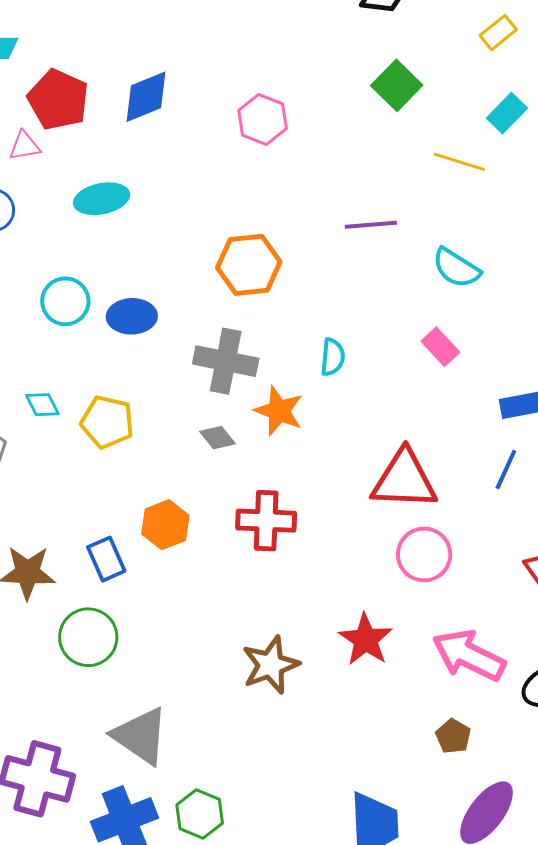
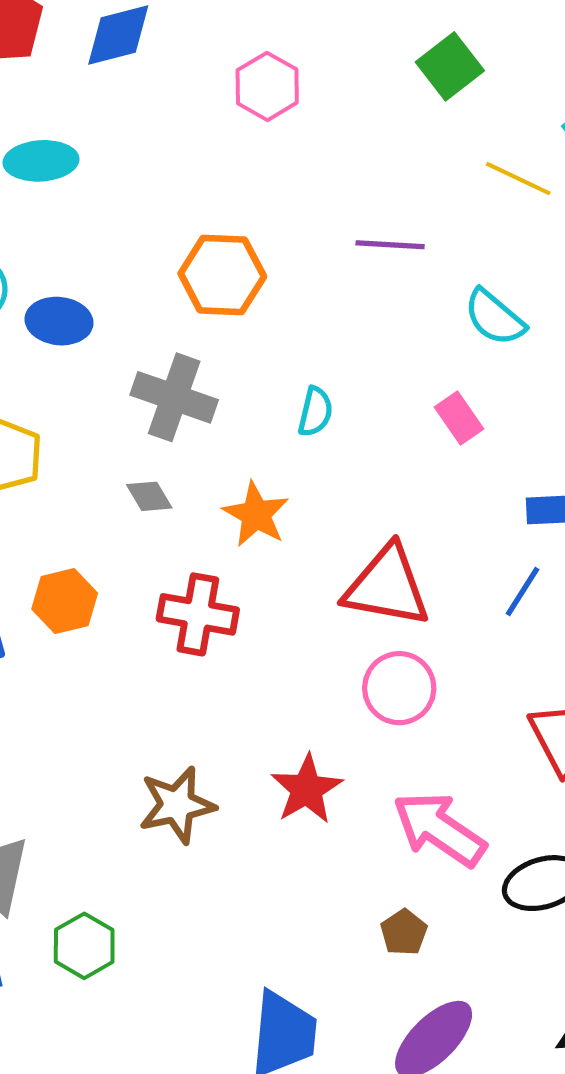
orange star: (279, 411) -> (256, 514), moved
green hexagon: (200, 814) -> (84, 946), moved

